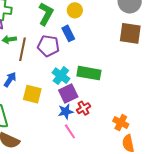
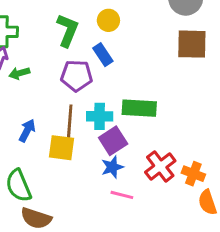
brown line: (22, 49) -> (70, 122), moved
cyan cross: (61, 76) -> (100, 116), turned -30
red cross: (84, 108) -> (160, 166), moved, size x1.5
pink line: (70, 131) -> (122, 195), turned -35

